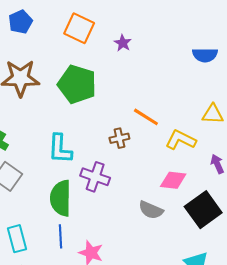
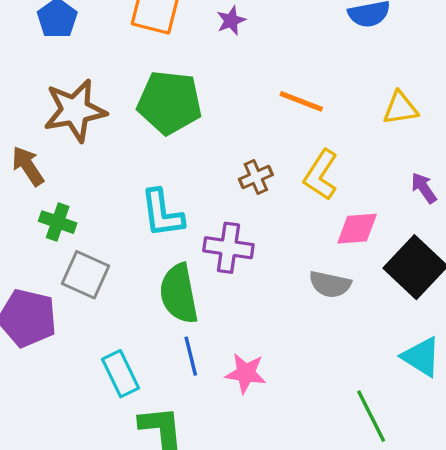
purple star: (123, 43) -> (231, 20), turned 30
orange line: (146, 117) -> (301, 101), moved
yellow L-shape: (181, 140) -> (321, 175), moved, turned -72

